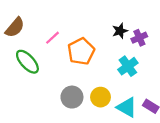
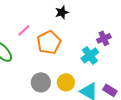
black star: (120, 31) -> (62, 12), moved
purple cross: (139, 38) -> (104, 38), moved

